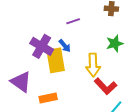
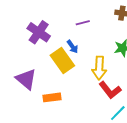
purple cross: (42, 46) -> (39, 32), moved
yellow rectangle: (56, 60) -> (62, 61), turned -30

